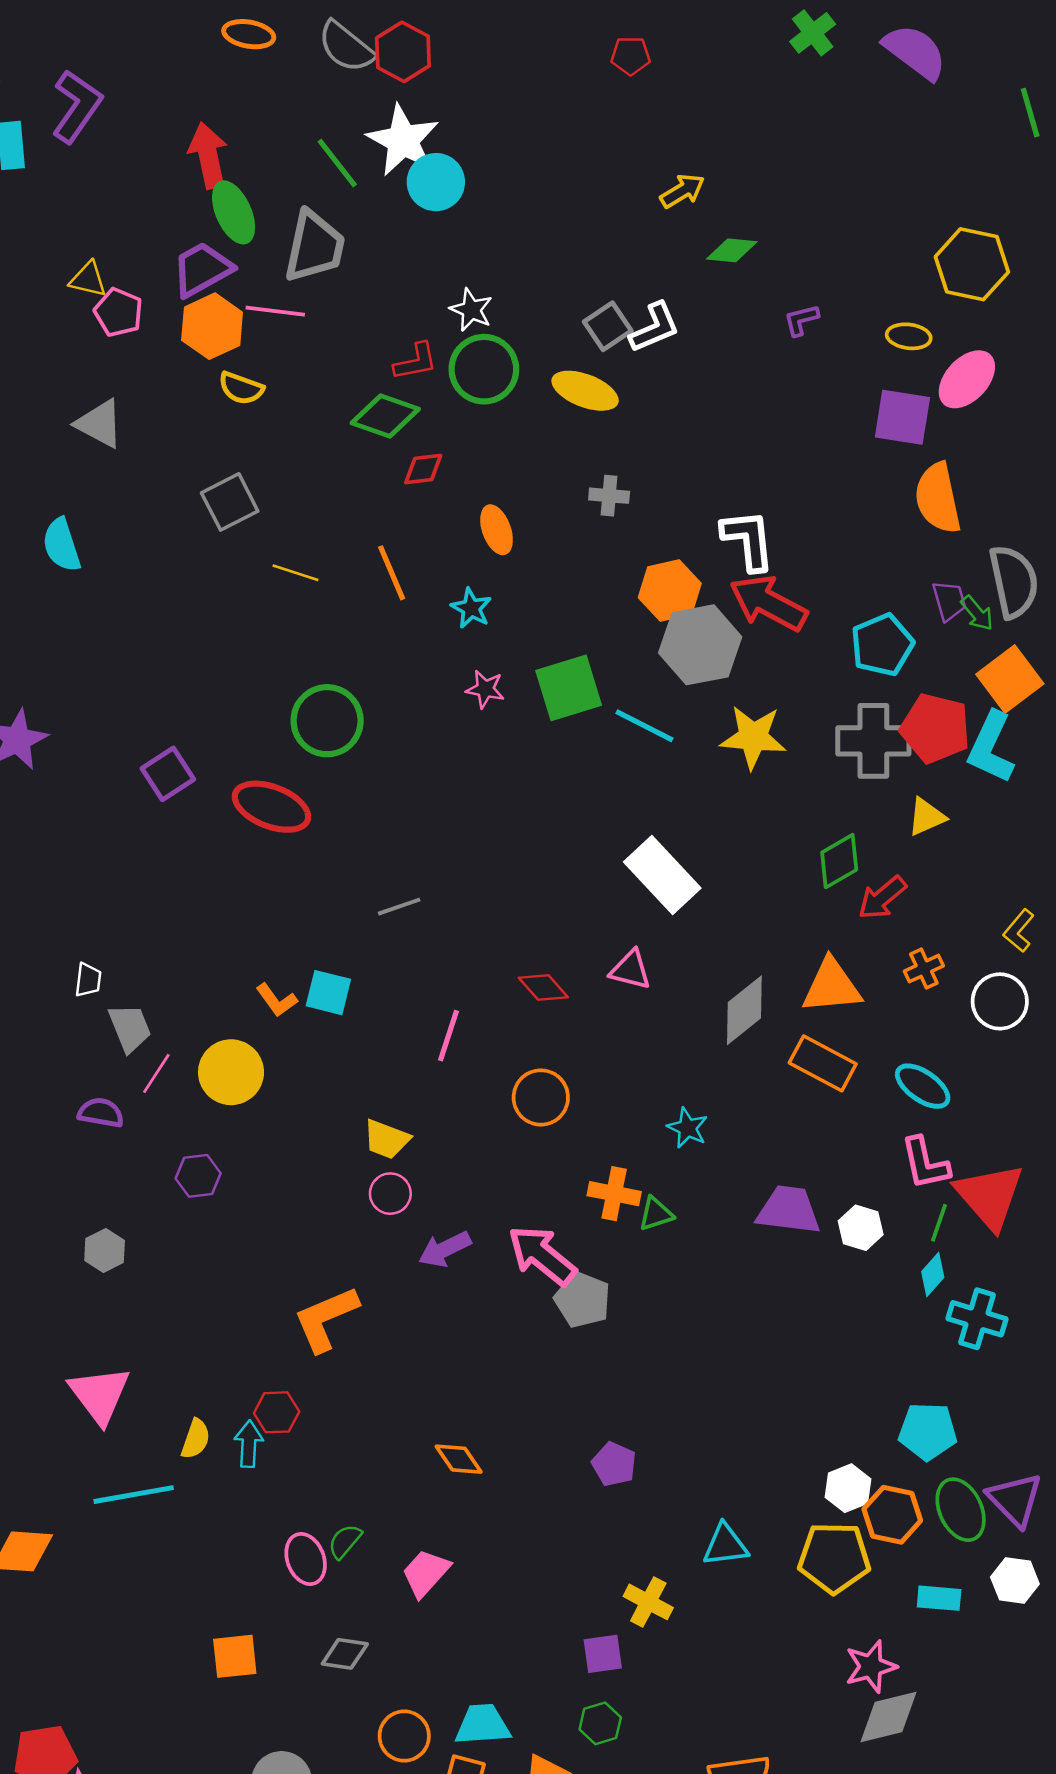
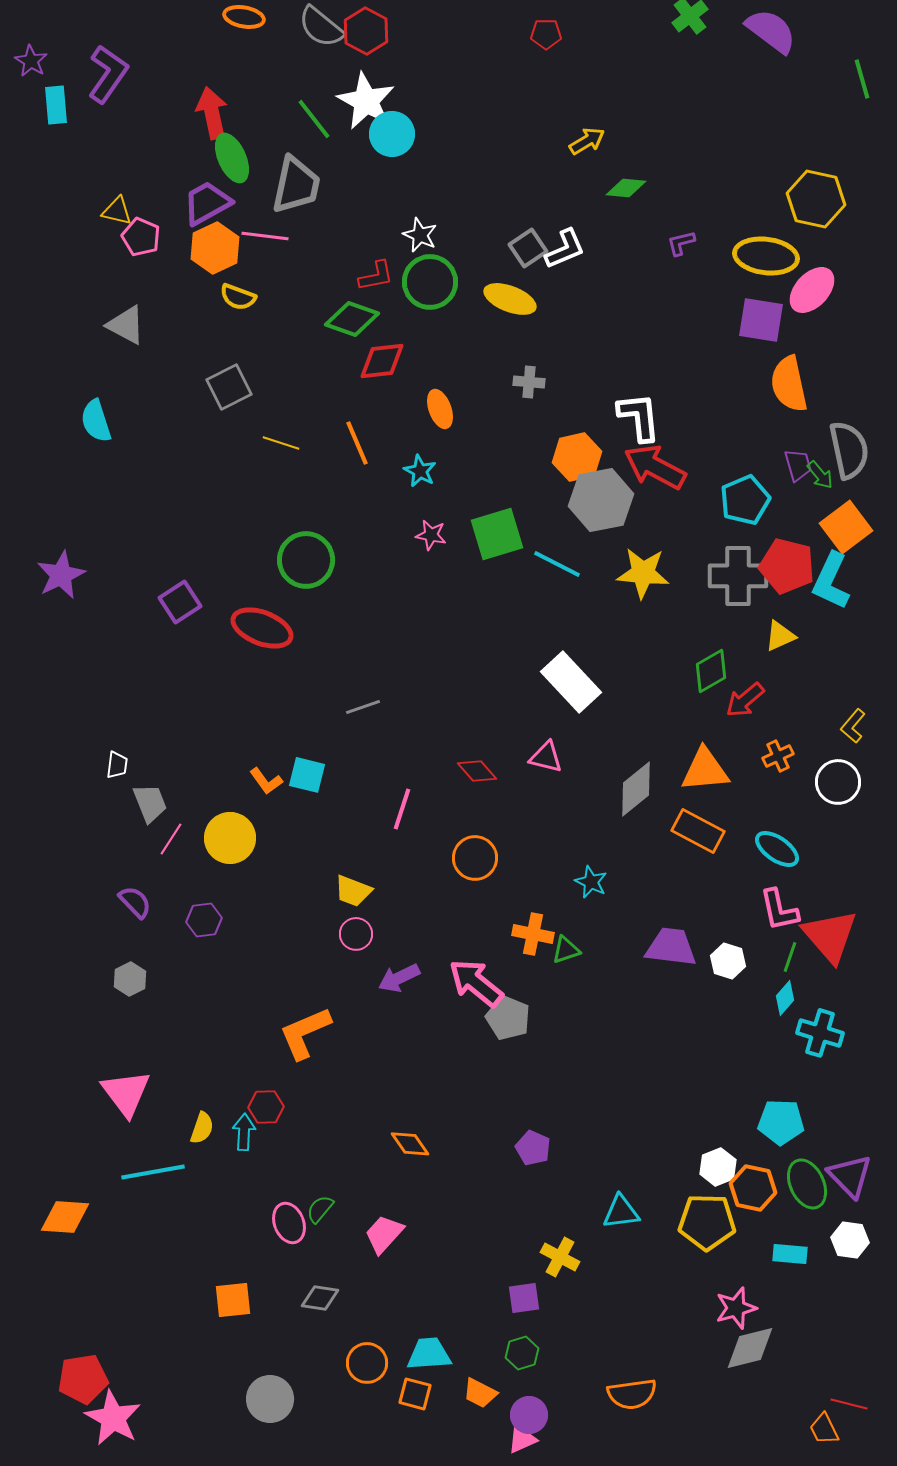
yellow ellipse: (909, 336) -> (766, 256), size x1.8
red diamond: (423, 469) -> (382, 361), size x1.4
purple semicircle: (101, 1113) -> (135, 902), moved, turned 36

